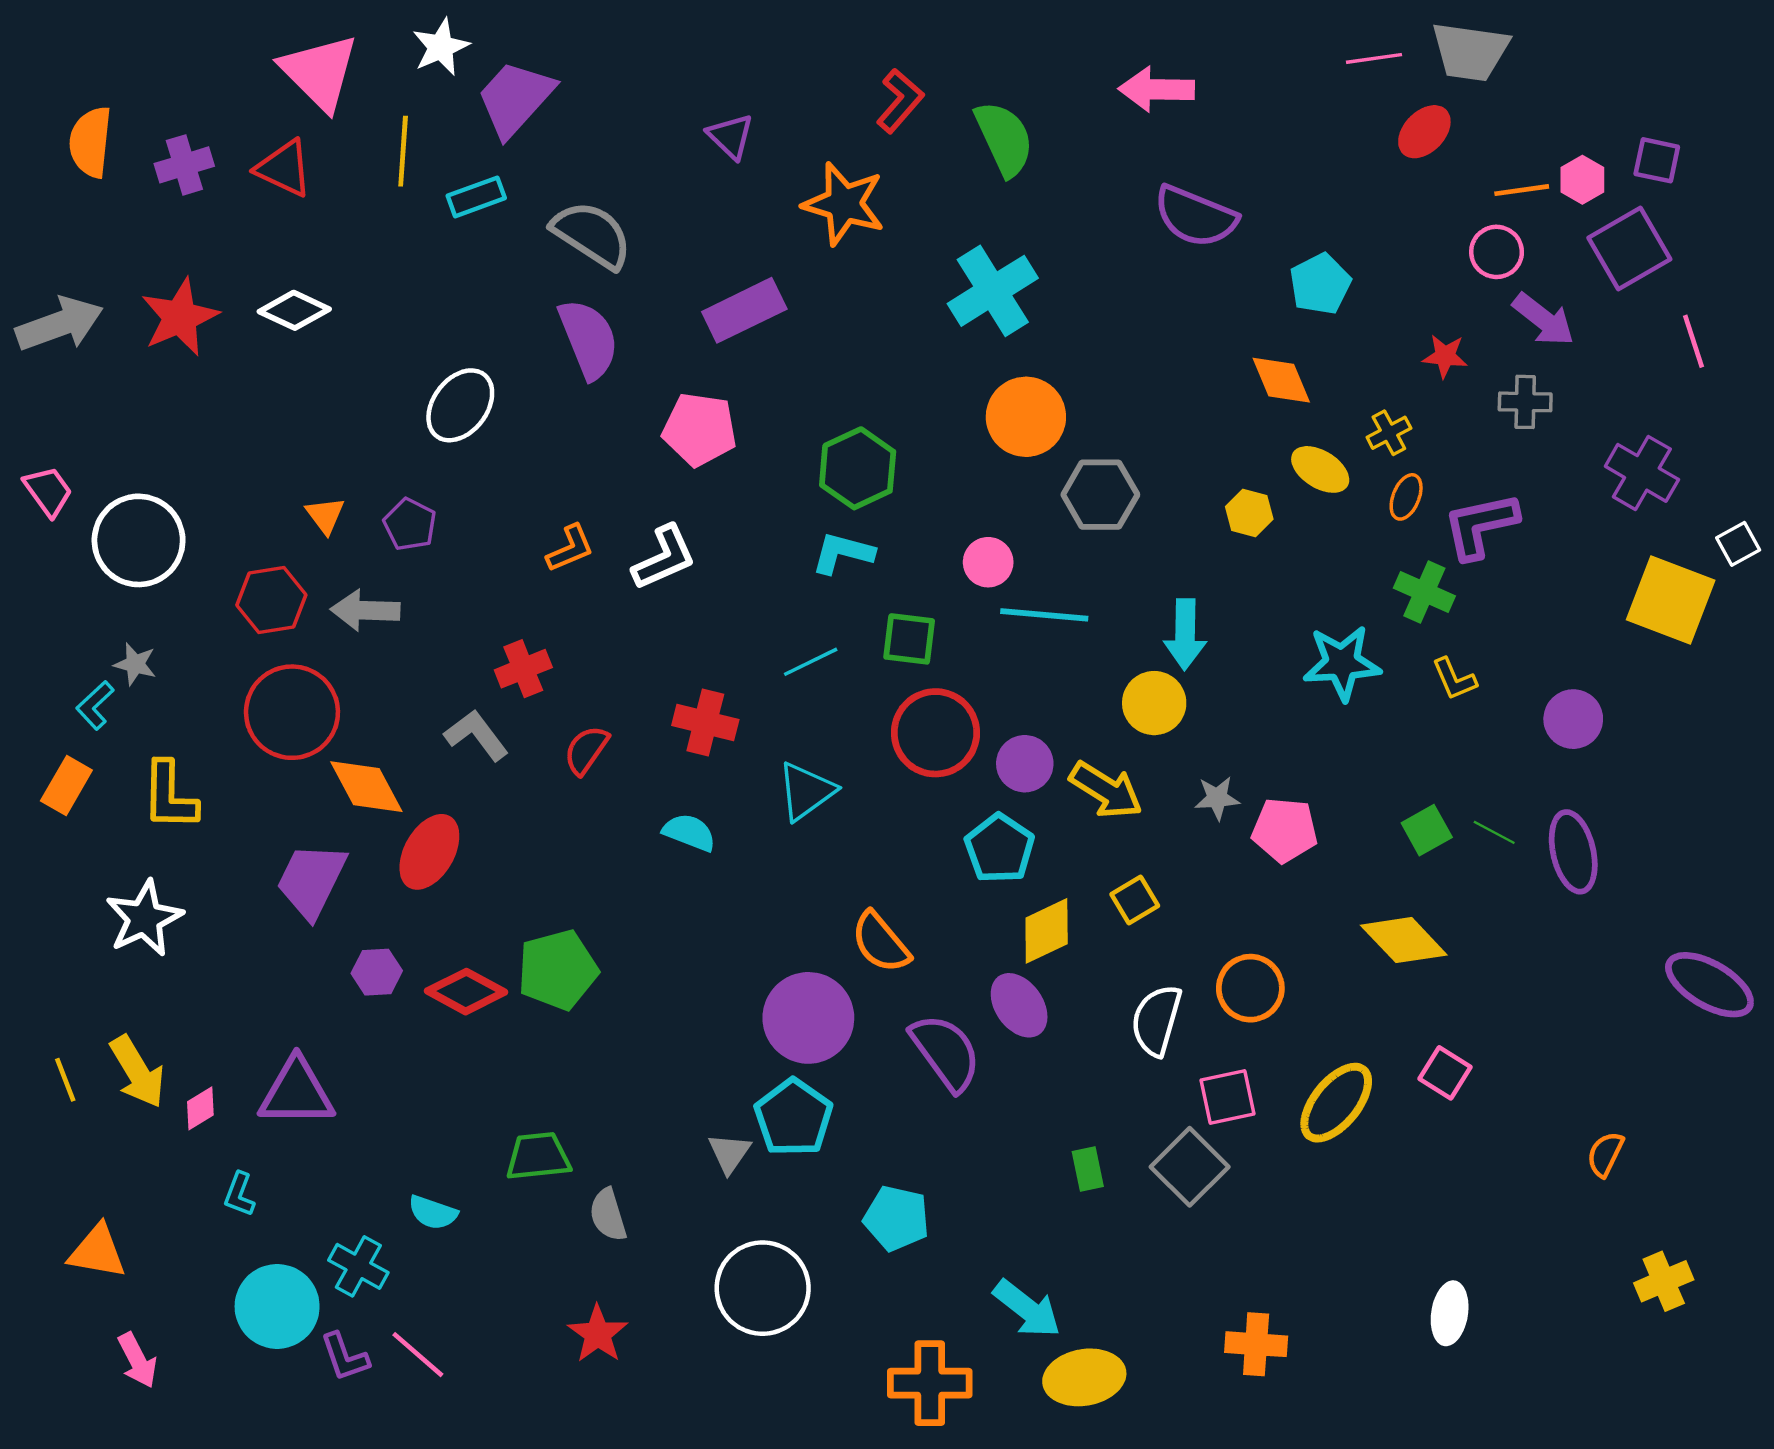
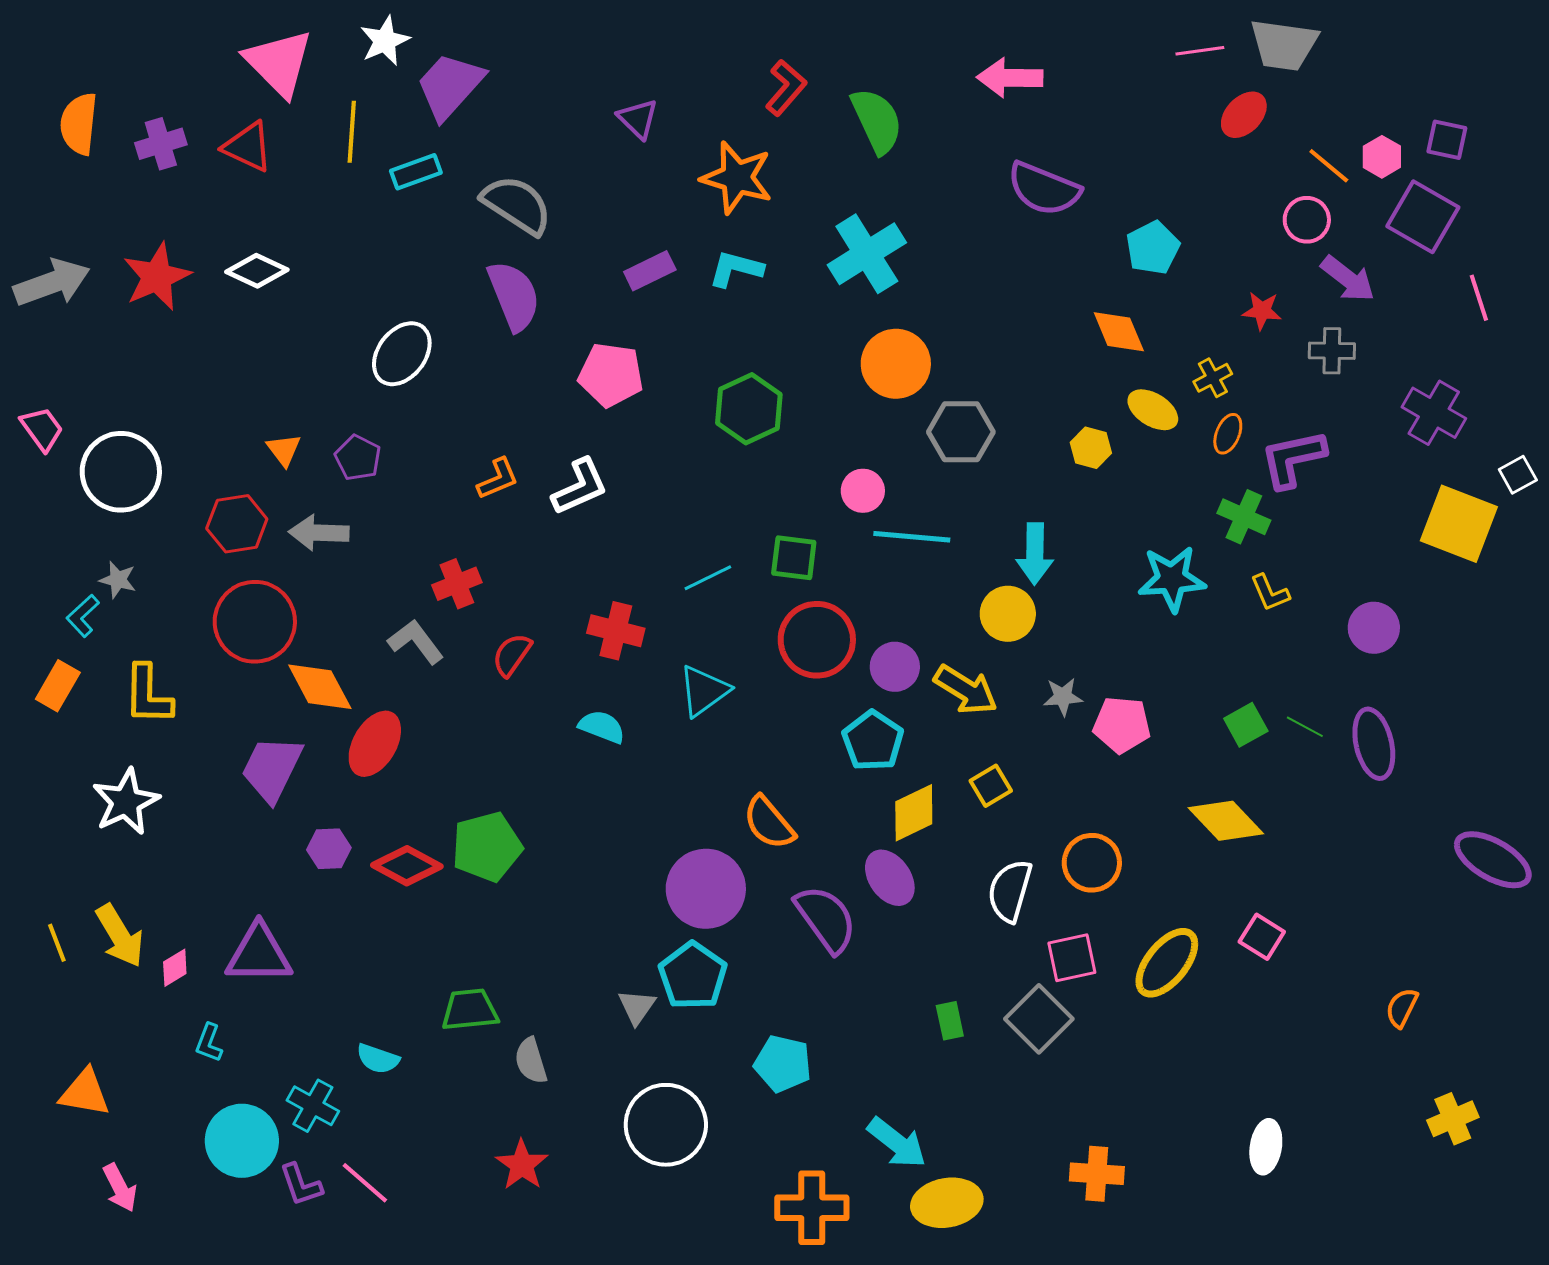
orange line: (1522, 190) -> (1329, 166), turned 48
purple square: (1629, 248) -> (1423, 217), turned -30
purple rectangle: (744, 310) -> (650, 271), size x0.7
cyan L-shape: (843, 553) -> (736, 269), moved

